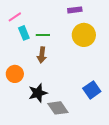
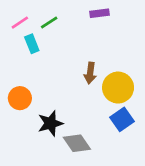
green line: (43, 35) -> (49, 23), moved, turned -32
yellow circle: (84, 35) -> (118, 88), moved
brown arrow: (42, 55) -> (90, 73), moved

